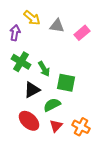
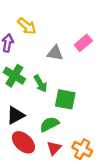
gray triangle: (57, 26) -> (55, 53), moved
black triangle: (32, 90) -> (16, 115), moved

